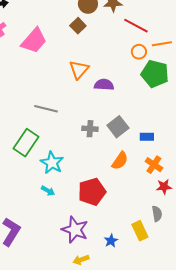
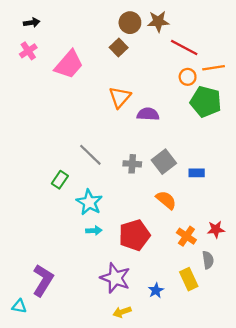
gray line: (46, 109) -> (90, 155), moved, turned 30
green rectangle: (26, 143) -> (60, 180), size x0.6
orange semicircle: (120, 161) -> (166, 200), turned -84
orange cross: (154, 165) -> (186, 236), moved
cyan arrow: (48, 191) -> (94, 231), moved, turned -32

